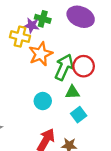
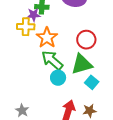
green arrow: (64, 67) -> (52, 60), moved, turned -60
green triangle: (72, 92) -> (82, 64), size x1.6

